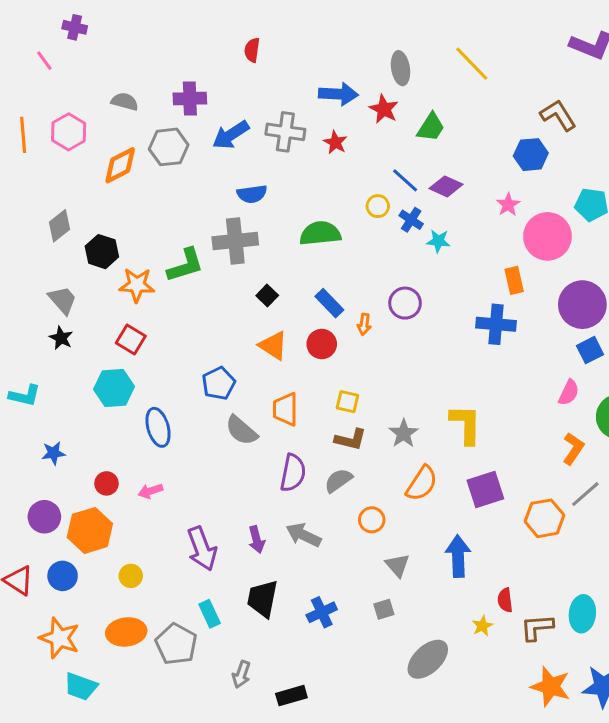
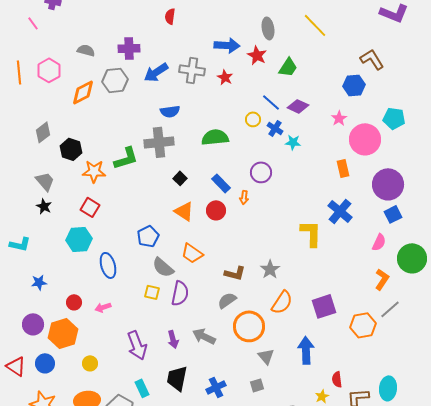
purple circle: (405, 303) -> (261, 172), moved
blue cross: (496, 324) -> (340, 211), moved, turned 35
yellow square: (347, 402) -> (152, 292), moved
orange trapezoid: (285, 409) -> (192, 253), turned -55
yellow L-shape: (466, 424) -> (311, 233), moved
purple semicircle: (293, 473) -> (180, 293), moved
orange circle: (372, 520) -> (249, 326), size x1.8

